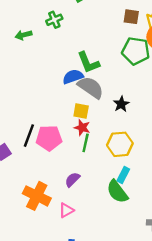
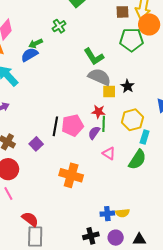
blue semicircle: (73, 77) -> (30, 55), moved
yellow square: (81, 111) -> (109, 91), moved
cyan rectangle: (123, 175) -> (145, 137), moved
purple semicircle: (72, 180) -> (94, 133), moved
green semicircle: (117, 192) -> (137, 160), turned -100
pink triangle: (66, 210) -> (109, 153), moved, turned -48

